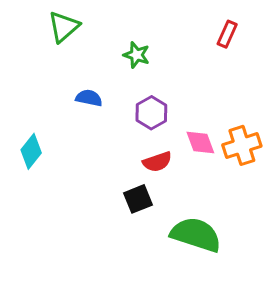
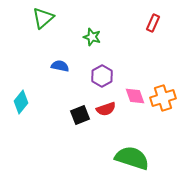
black square: (138, 199) -> (80, 115), moved

